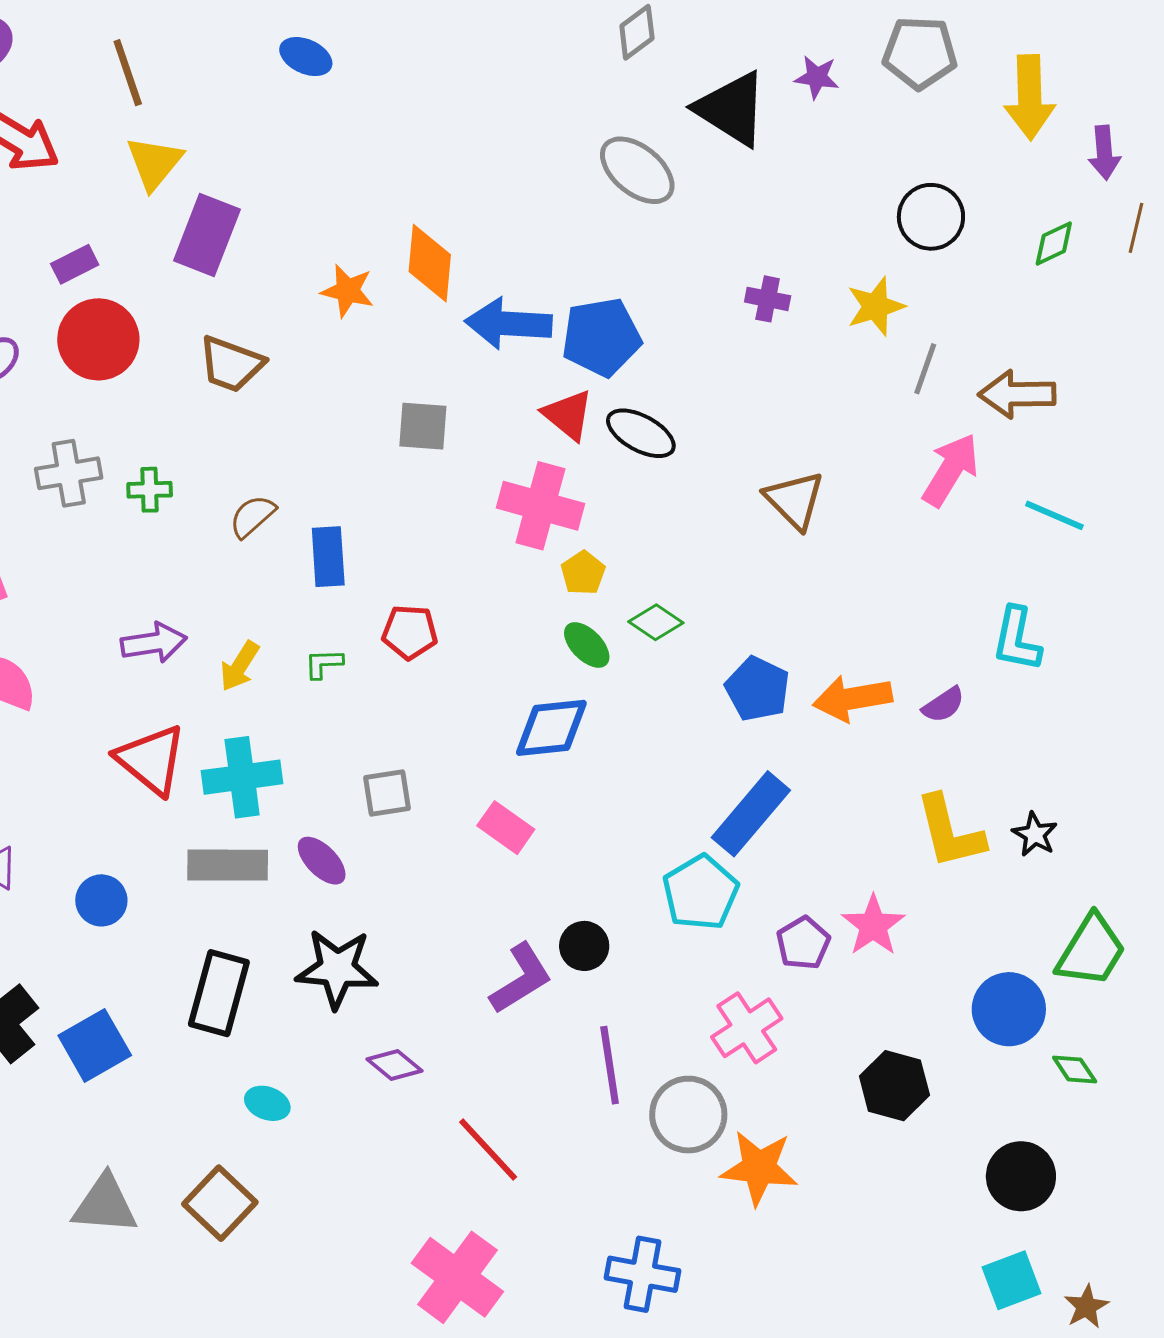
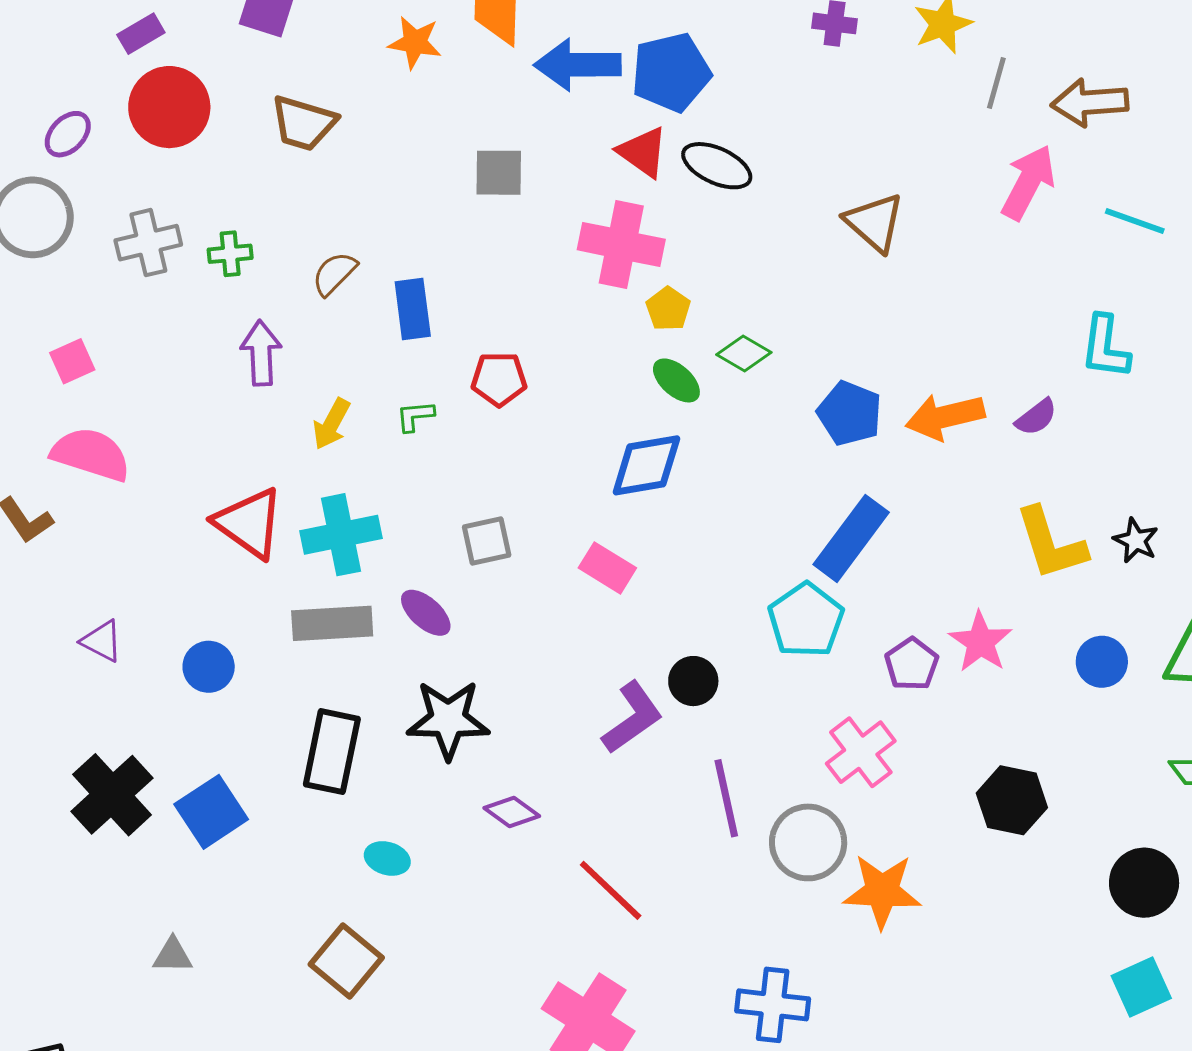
purple arrow: (154, 643) -> (261, 353), moved, turned -80
blue circle: (1009, 1009) -> (1102, 662), moved, size x0.7
gray triangle: (105, 1204) -> (173, 955), moved, size x0.6

